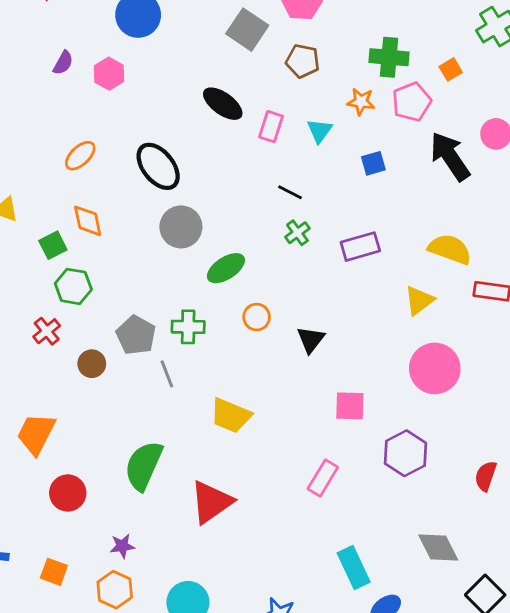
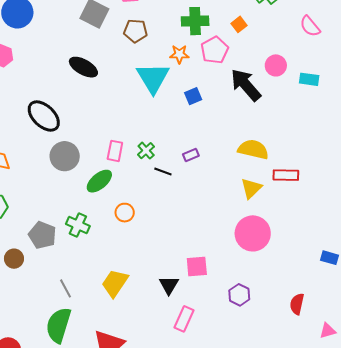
pink rectangle: (271, 127) -> (115, 151), moved
cyan triangle: (320, 131) -> (153, 78), size x1.8
black line: (290, 192) -> (163, 172), moved
purple rectangle: (360, 247) -> (191, 155), size x0.6
yellow triangle: (419, 300) -> (251, 188), moved
green cross: (188, 327) -> (78, 225), turned 30
black triangle: (311, 340) -> (169, 285), moved
gray line: (167, 374) -> (65, 288), moved
yellow trapezoid: (231, 416) -> (115, 283), turned 108
purple hexagon: (405, 453) -> (239, 295), size x0.7

